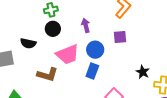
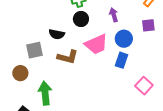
brown L-shape: (47, 75) -> (68, 57), moved

